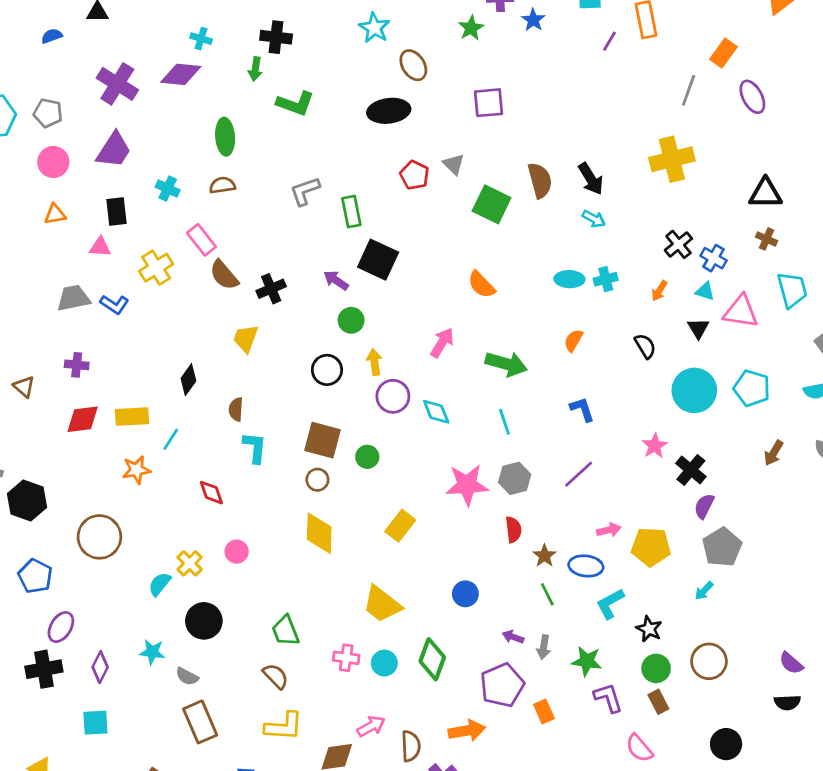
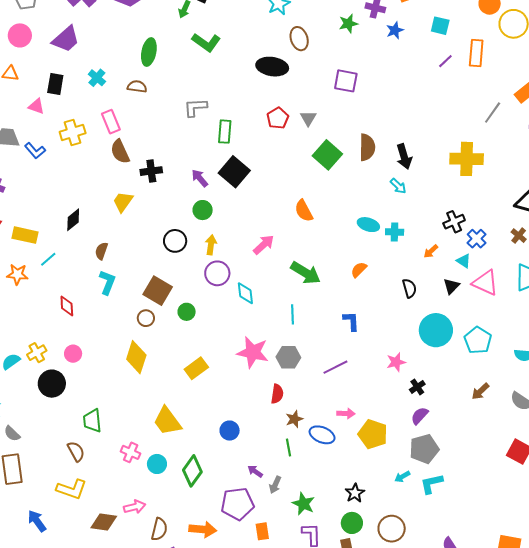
black cross: (691, 470) -> (417, 387), size x0.7
cyan L-shape: (610, 604) -> (432, 484), moved
black circle: (204, 621) -> (52, 384), moved

